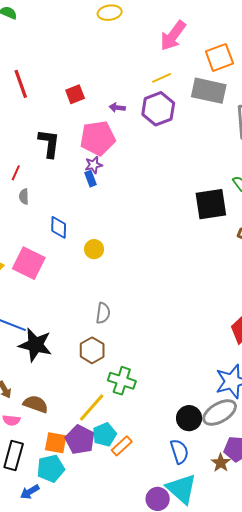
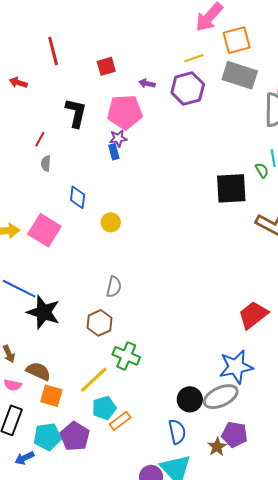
orange square: (219, 57) -> (237, 40), moved
purple pentagon: (80, 440) -> (75, 436), moved
orange square: (56, 443) -> (51, 396), moved

